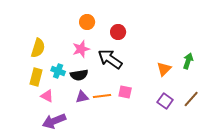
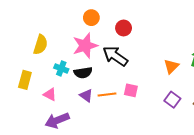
pink star: (81, 49) -> (85, 46), size x1.4
yellow rectangle: (36, 77) -> (25, 80), moved
purple triangle: (82, 97) -> (86, 95), turned 48

